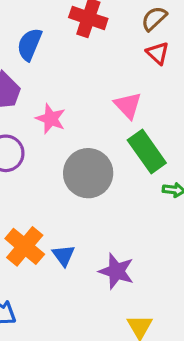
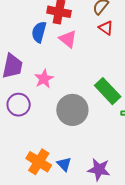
blue semicircle: (29, 44) -> (39, 32), moved
pink triangle: (128, 105) -> (68, 39), moved
pink star: (51, 119) -> (44, 79), turned 30

